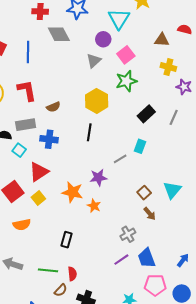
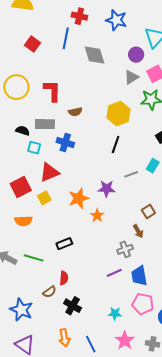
gray diamond: (59, 34) -> (94, 55), moved
blue line: (28, 52) -> (66, 38), moved
gray triangle: (94, 61) -> (131, 77), moved
black line: (89, 132) -> (116, 144), moved
cyan square: (19, 150) -> (34, 148), turned -32
orange star: (72, 192) -> (79, 198), turned 30
brown arrow: (150, 214) -> (138, 231), moved
black rectangle: (66, 240) -> (64, 244), turned 42
green line: (48, 270) -> (34, 258), moved

